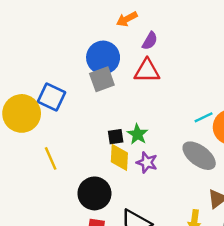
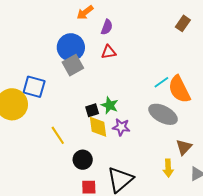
red triangle: (147, 71) -> (109, 52), size x0.7
yellow line: (51, 158) -> (58, 135), moved
black circle: (94, 193) -> (83, 160), size x0.7

